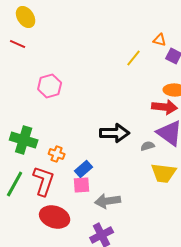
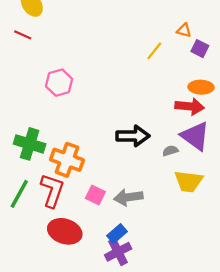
orange cross: (57, 154) -> (67, 160), size x1.8
blue rectangle: (84, 169) -> (117, 234), moved
pink square: (82, 185) -> (95, 195), turned 30
gray arrow: (108, 201) -> (128, 197), moved

